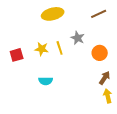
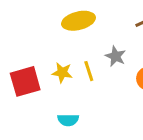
red square: (17, 55) -> (25, 81), size x1.5

